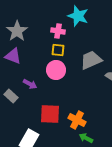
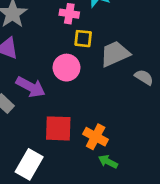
yellow square: (58, 50) -> (83, 39), moved
purple arrow: (30, 84) -> (31, 87), size x1.5

